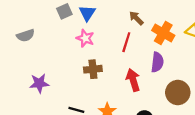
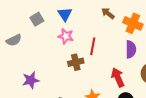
gray square: (64, 11) -> (37, 19), moved
red line: (126, 42) -> (93, 46), moved
red arrow: (133, 80) -> (118, 77), moved

